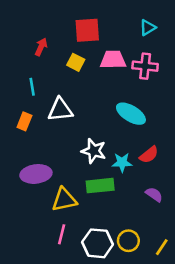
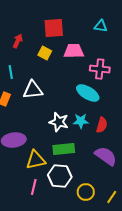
cyan triangle: (148, 28) -> (101, 26), turned 40
pink cross: (145, 66) -> (100, 69), moved
red semicircle: (149, 155) -> (102, 125), turned -35
cyan star: (122, 162) -> (81, 121), moved
purple semicircle: (154, 195) -> (106, 156), size x1.6
white hexagon: (98, 243) -> (60, 176), moved

